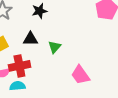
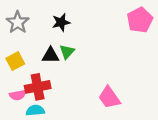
green triangle: (54, 47) -> (67, 52), moved

